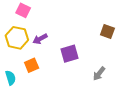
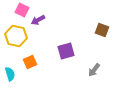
purple arrow: (40, 39) -> (38, 20), moved

